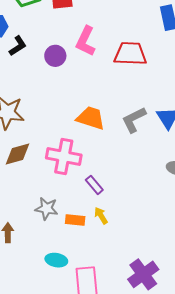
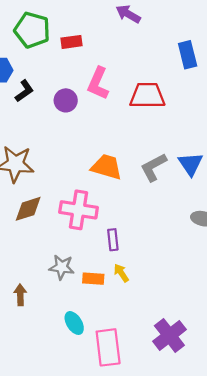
purple rectangle: (94, 185) -> (113, 240), turned 36
cyan ellipse: (56, 260) -> (74, 323), turned 50

